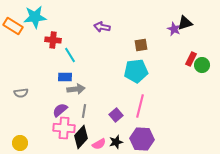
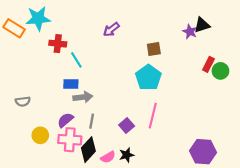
purple arrow: (102, 27) -> (111, 29), turned -49
cyan pentagon: (136, 71) -> (148, 77), turned -30
purple hexagon: (142, 139) -> (203, 152), moved
yellow circle: (20, 143) -> (40, 135), moved

